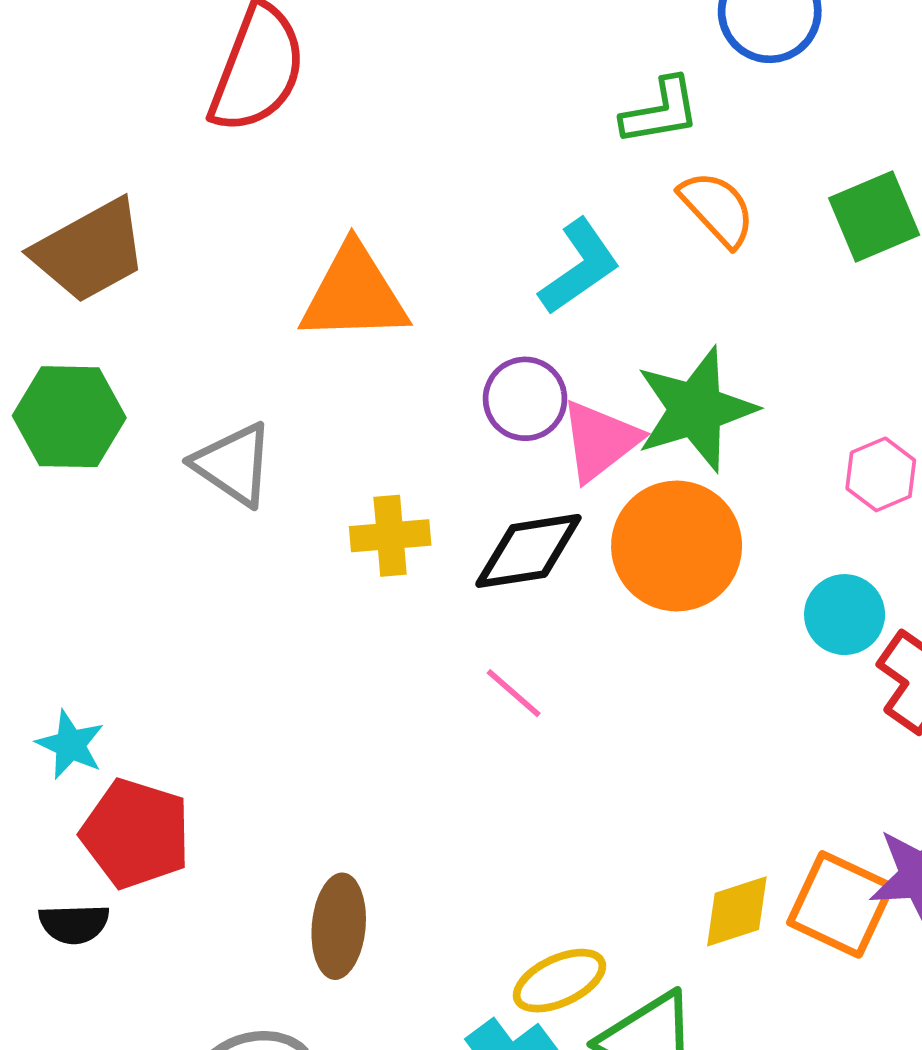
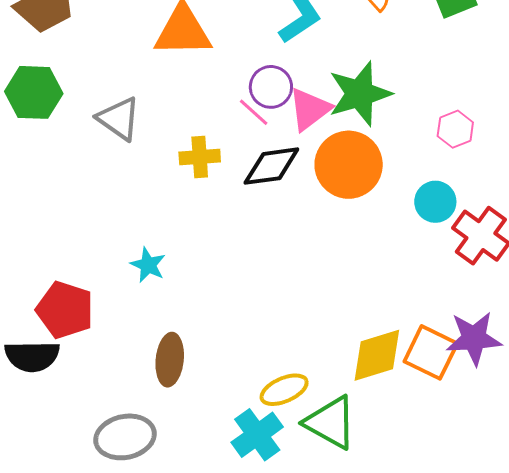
pink line: (514, 693) -> (254, 112), moved
cyan star: (70, 745) -> (148, 265), moved
yellow diamond: (737, 911) -> (377, 355), size x1.4
black semicircle: (74, 924) -> (32, 356), size x1.5

